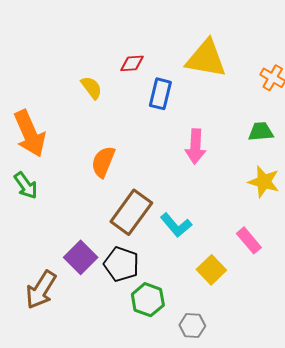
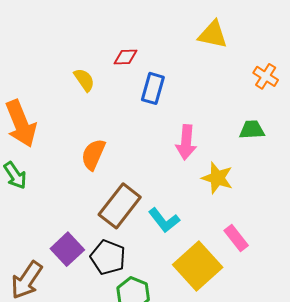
yellow triangle: (206, 59) -> (213, 35), moved, size x0.7
yellow star: (264, 182) -> (217, 178), moved
yellow square: (211, 270) -> (198, 266), size x1.6

